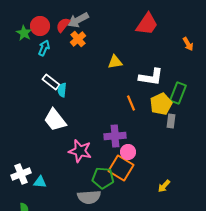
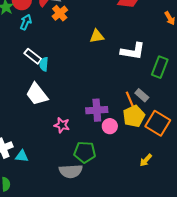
orange line: (131, 103) -> (130, 99), moved
yellow pentagon: (161, 104) -> (134, 116), moved
gray rectangle: (171, 121) -> (142, 95), moved, turned -56
pink star: (80, 151) -> (62, 125), size x0.7
orange square: (121, 168) -> (158, 123), moved

